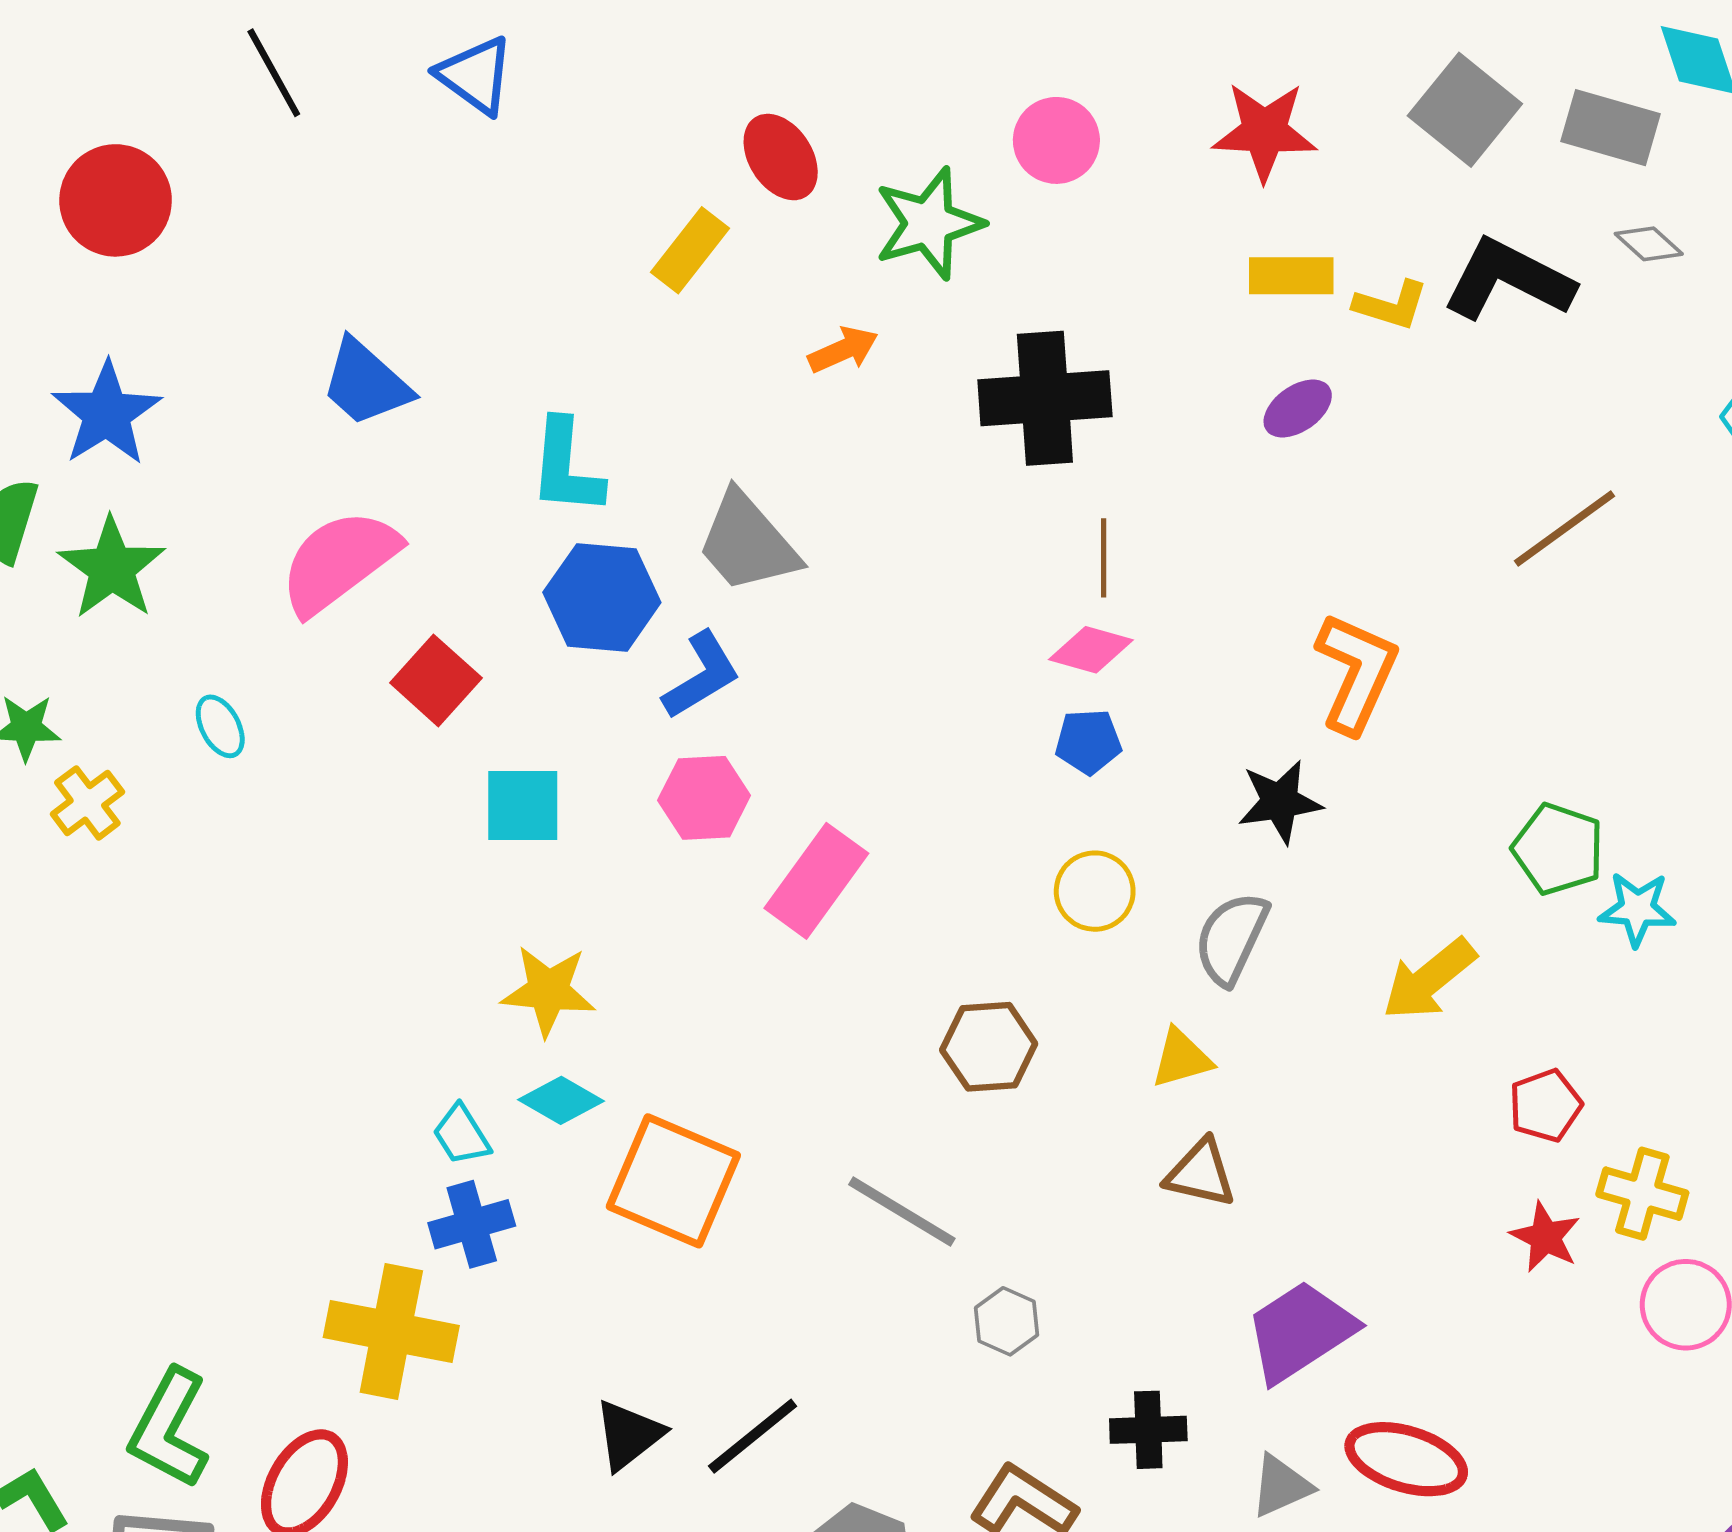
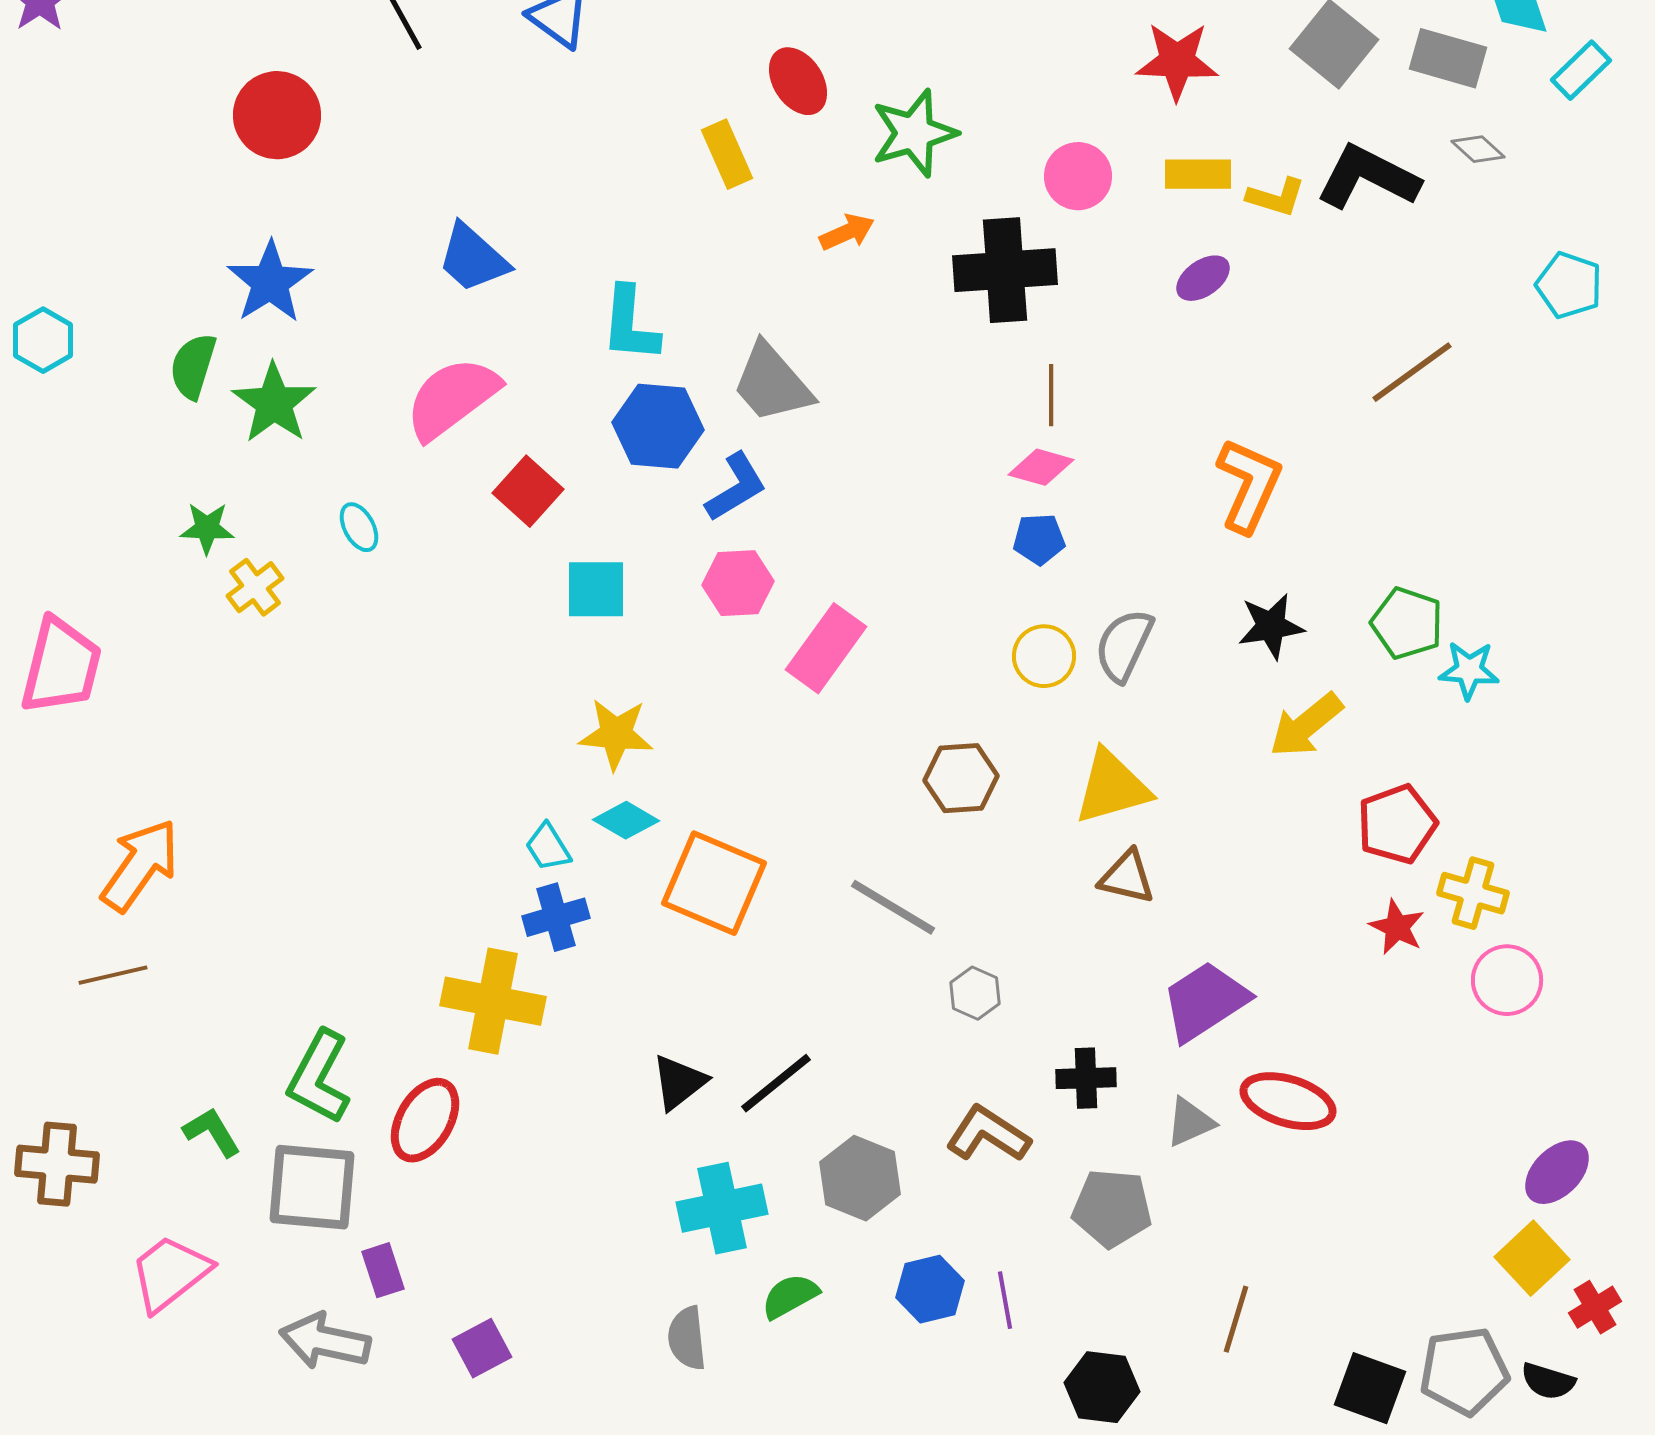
pink circle: (1056, 140) -> (1078, 176), moved
yellow rectangle: (690, 250) -> (727, 154), turned -62
black star: (1280, 802) -> (1271, 626), moved
gray semicircle: (1231, 938) -> (1124, 645), moved
yellow triangle: (1181, 1058) -> (1112, 787), size x1.6
red pentagon: (1545, 1106) -> (1397, 824), size x1.4

